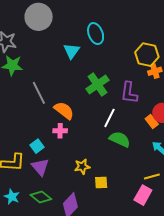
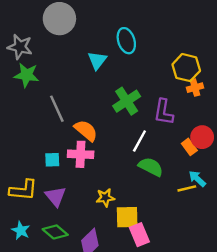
pink cross: (60, 131) -> (81, 154), size x1.5
cyan square: (37, 146) -> (52, 160), moved, turned 32
yellow line: (152, 177) -> (187, 188), moved
yellow square: (101, 182) -> (127, 217), size x1.5
pink rectangle: (143, 195) -> (139, 235), moved, turned -54

